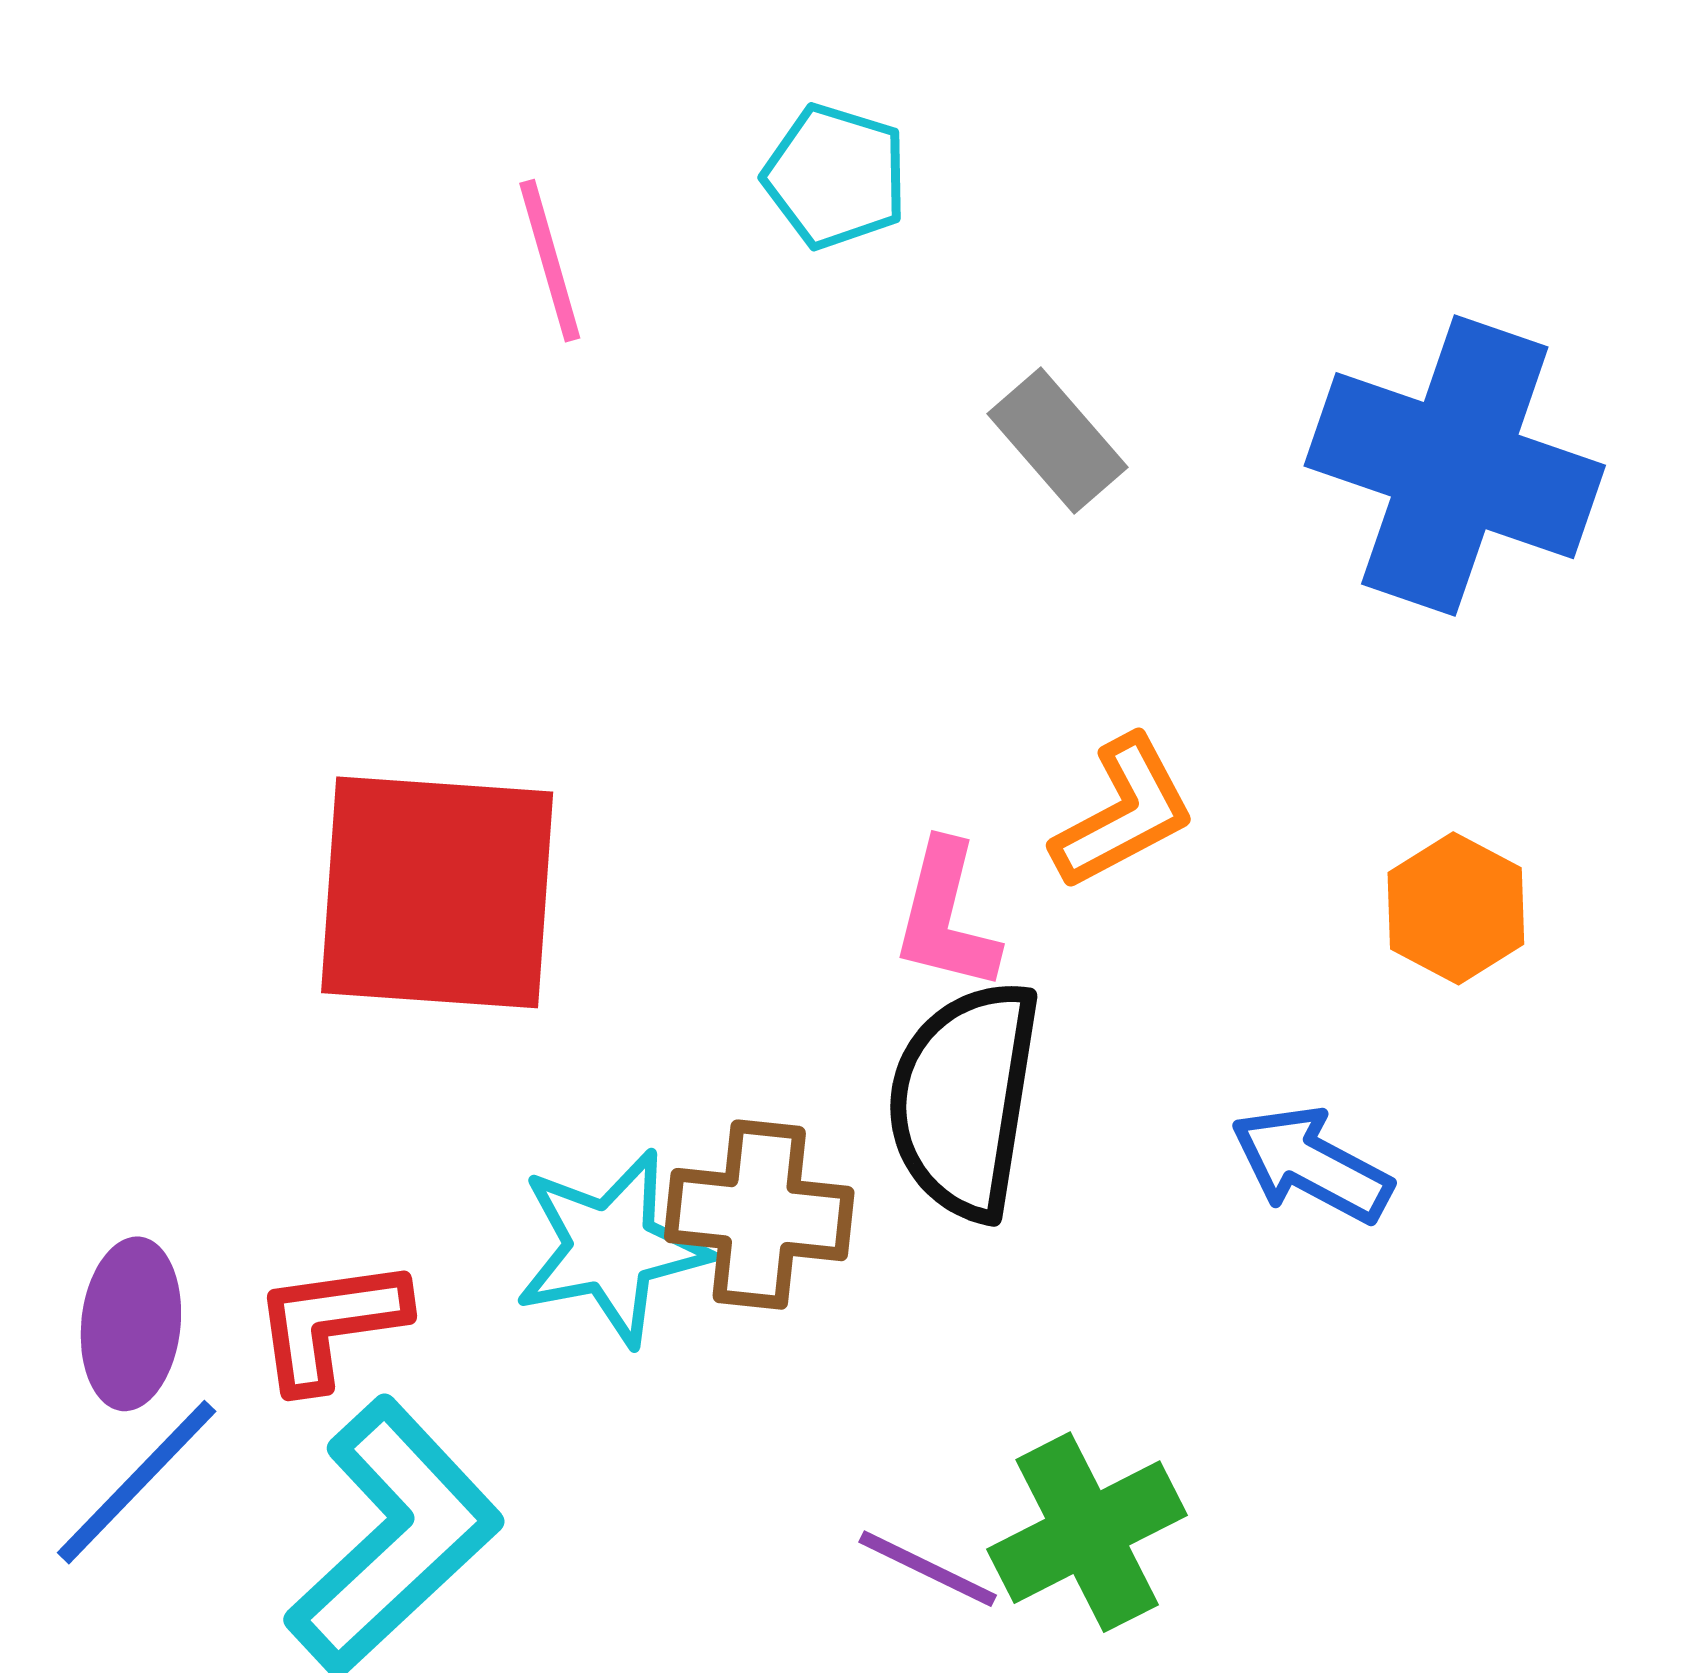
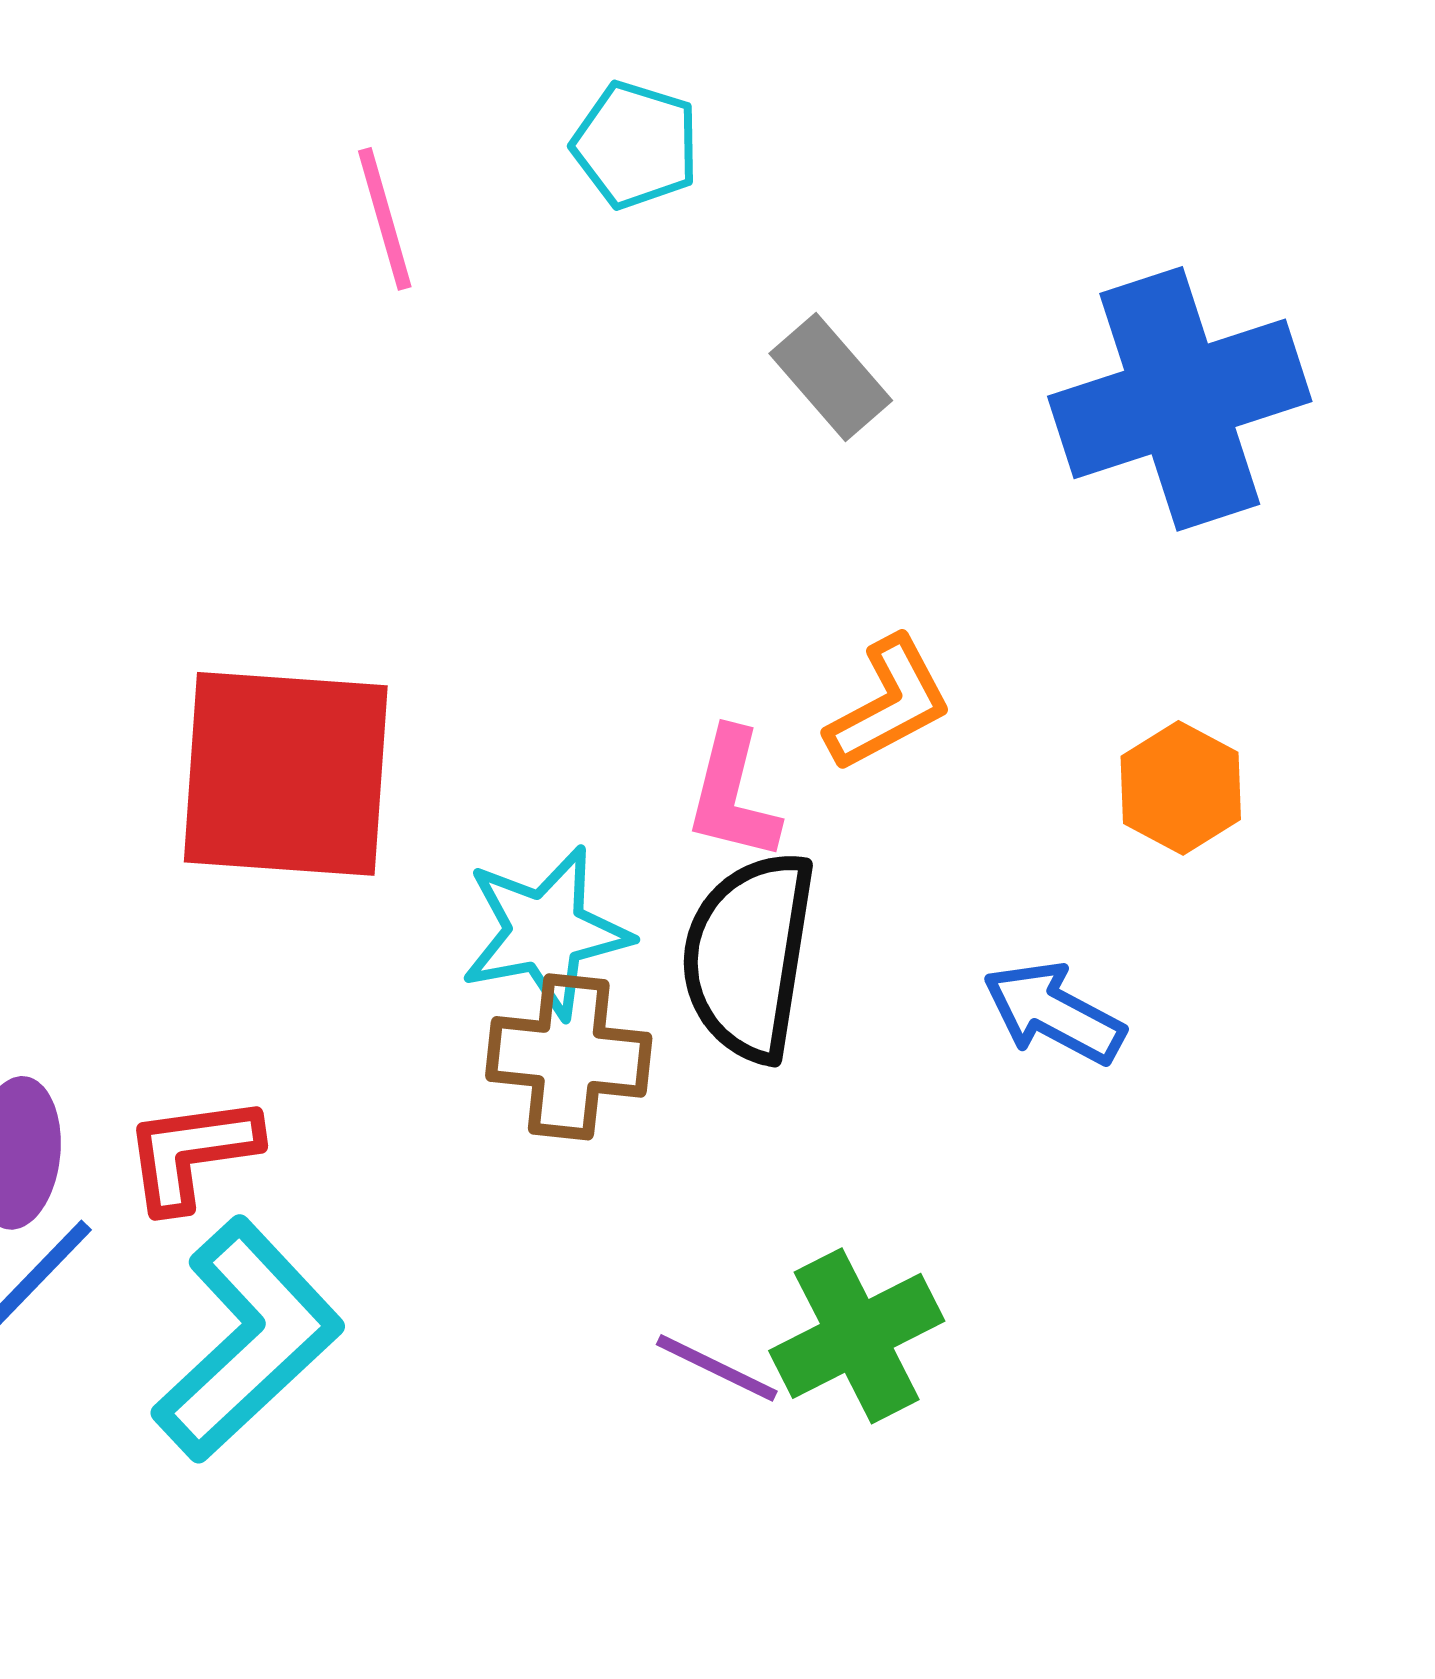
blue cross: (1455, 466) -> (1180, 399), turned -37
cyan star: (611, 1248) -> (546, 932), moved

